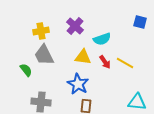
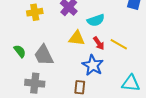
gray trapezoid: (44, 55) -> (44, 55), moved
blue star: (78, 84) -> (93, 65), moved

